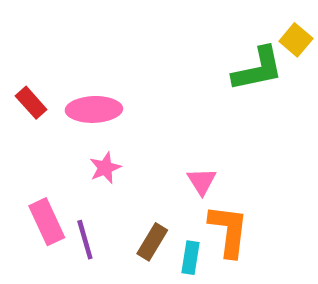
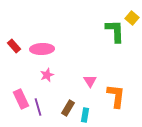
green L-shape: (258, 69) -> (115, 31), turned -80
orange L-shape: (229, 231) -> (116, 96), moved

